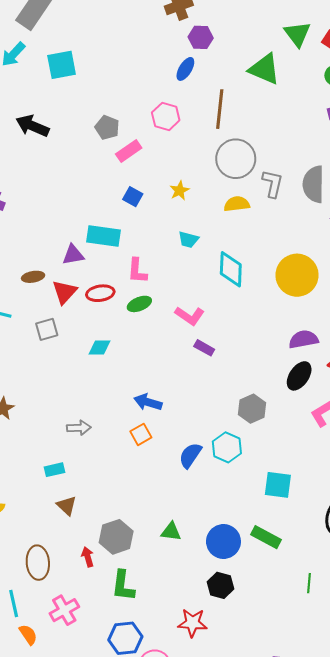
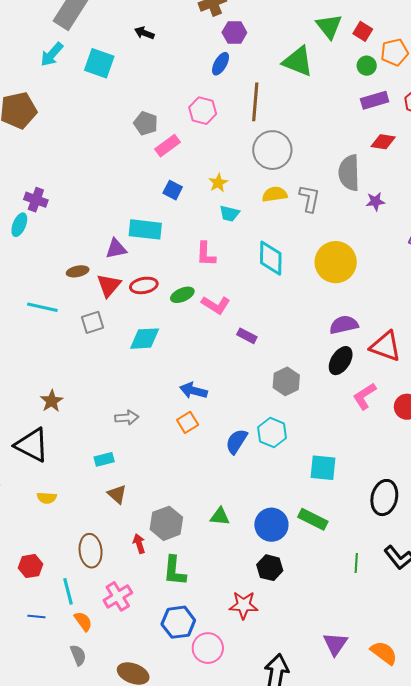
cyan square: (62, 65) -> (99, 63), turned 32
black arrow: (32, 126) -> (144, 33), moved, size x0.6
gray L-shape: (272, 184) -> (309, 198), moved
cyan trapezoid: (188, 240) -> (229, 214), moved
pink L-shape: (137, 271) -> (206, 254), moved
pink L-shape: (190, 316) -> (216, 305), moved
cyan diamond: (99, 348) -> (145, 339), size x1.4
gray hexagon: (252, 409) -> (286, 381), moved

